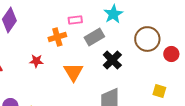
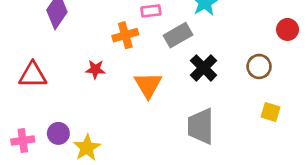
brown circle: (147, 39) -> (259, 66), moved, size x0.7
red circle: (171, 54) -> (288, 29), moved

